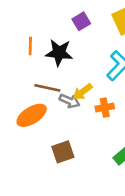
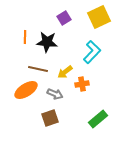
gray arrow: (69, 101) -> (55, 94), moved

